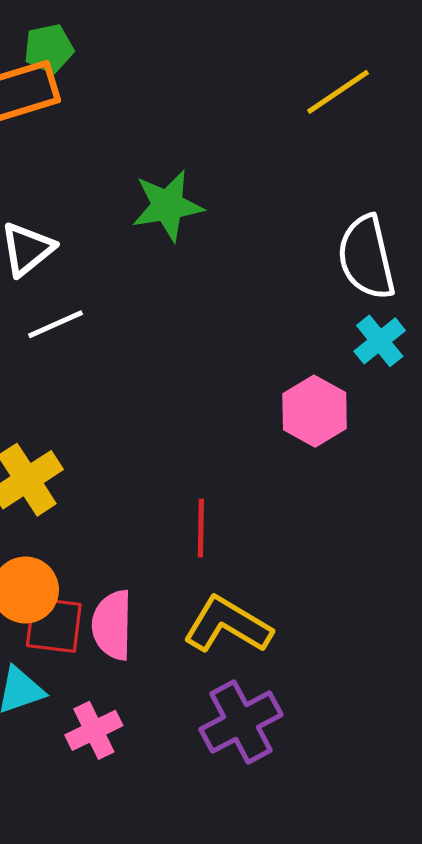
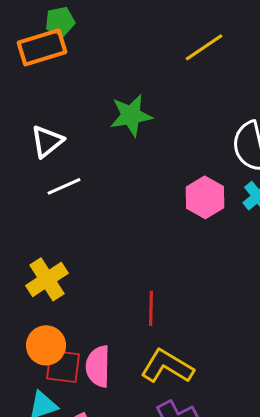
yellow line: (338, 92) -> (204, 47), moved
pink hexagon: (315, 411) -> (205, 197), moved

